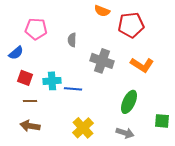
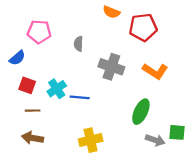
cyan cross: (52, 81) -> (57, 89), turned -30
yellow cross: (83, 128) -> (91, 140), turned 30
gray arrow: (125, 133) -> (155, 140), moved

